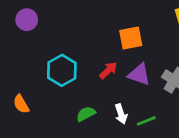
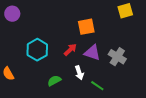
white arrow: (121, 114) -> (79, 73), moved
green line: (146, 121) -> (97, 86), turned 56

